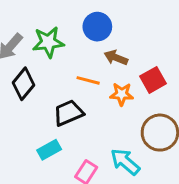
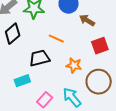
brown arrow: (116, 58) -> (87, 20), moved
orange star: (122, 94) -> (74, 65), moved

